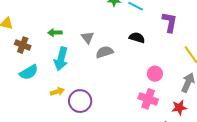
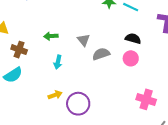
cyan arrow: (61, 59) -> (58, 62), size x0.6
cyan semicircle: (29, 72) -> (13, 75), moved
pink circle: (155, 74) -> (131, 58), moved

